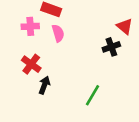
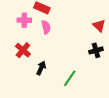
black cross: (111, 47) -> (96, 50), moved
black arrow: (44, 85) -> (41, 68), moved

